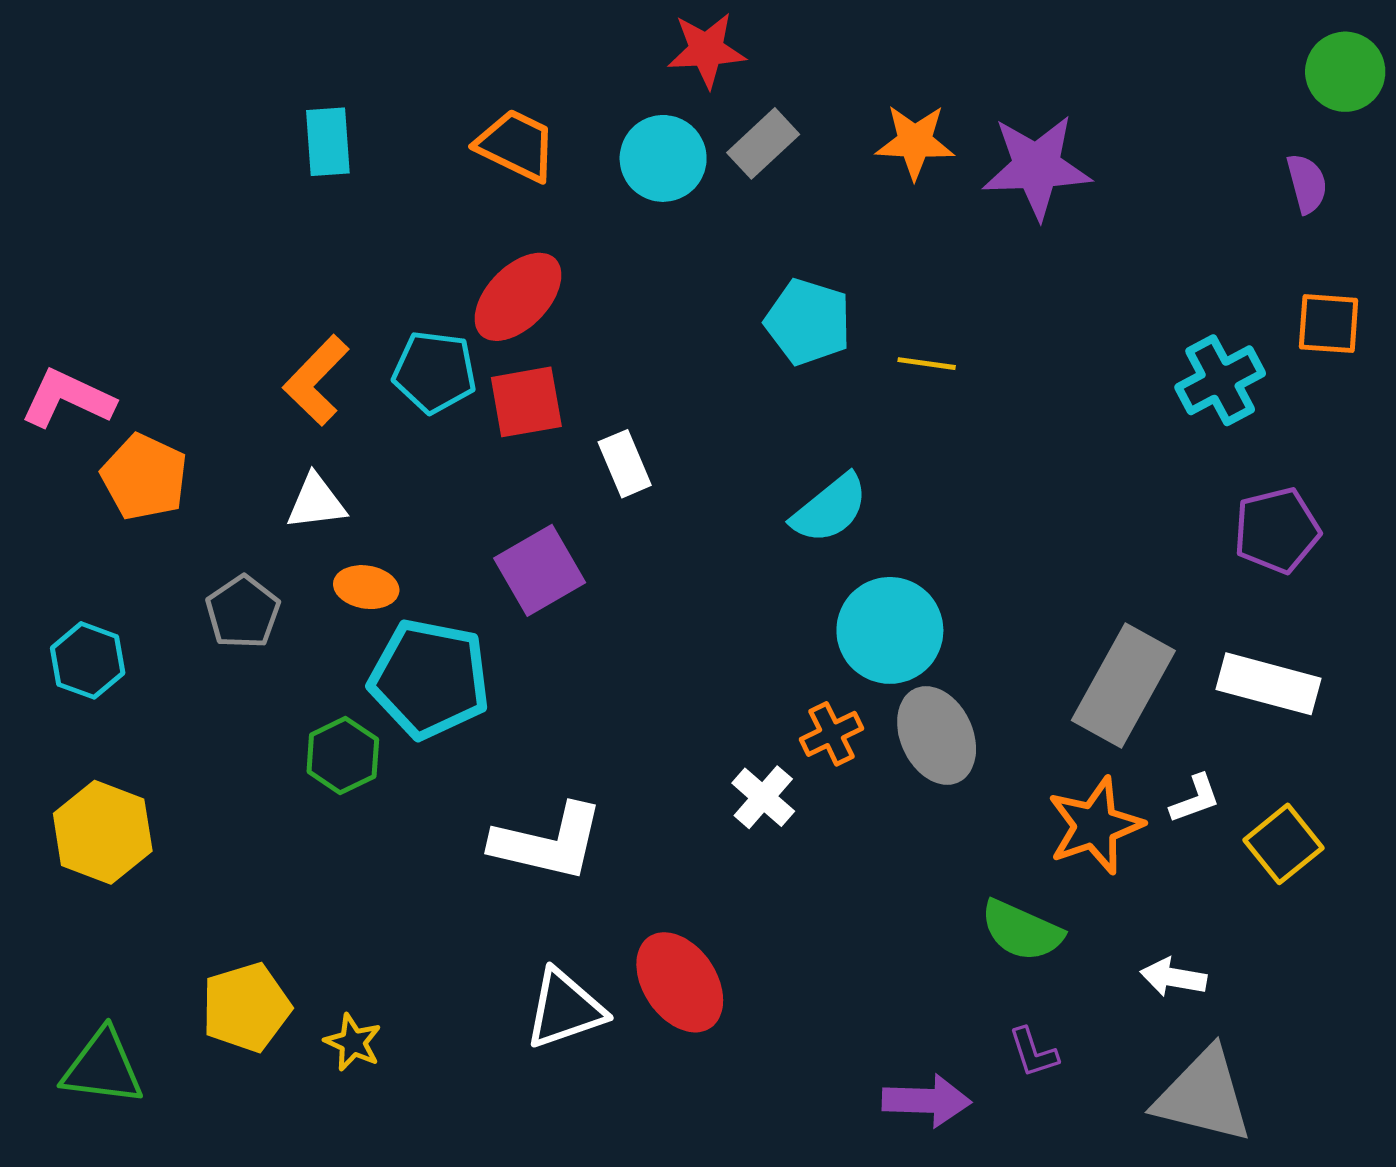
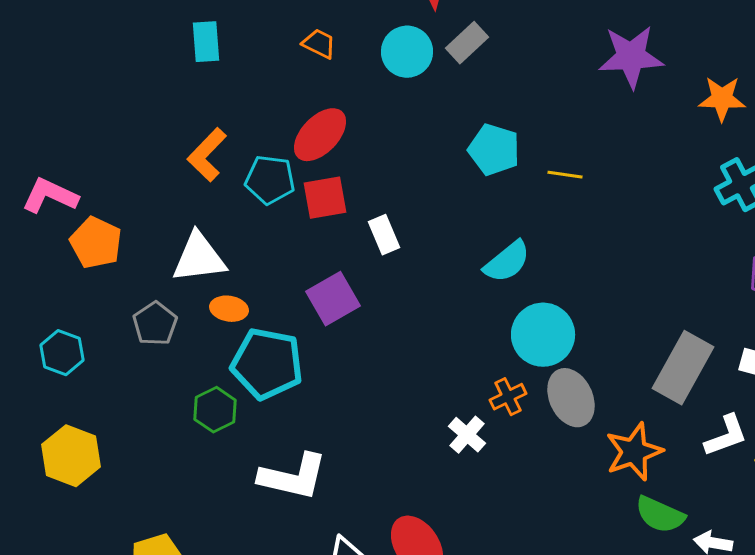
orange star: (915, 142) -> (722, 99), moved
orange trapezoid: (516, 145) -> (319, 44), size x0.7
orange L-shape: (316, 380) -> (207, 155), moved
white triangle: (316, 502) -> (199, 258), size x1.5
white L-shape: (1195, 799) -> (726, 436), size x1.4
orange star: (1095, 826) -> (634, 452), moved
white L-shape: (548, 842) -> (293, 477), moved
green semicircle: (1022, 931) -> (660, 515), moved

